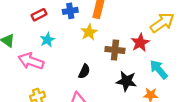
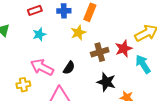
brown cross: (115, 50) -> (100, 52), turned -30
pink arrow: (31, 61) -> (42, 67), moved
cyan arrow: (159, 69) -> (143, 64), moved

